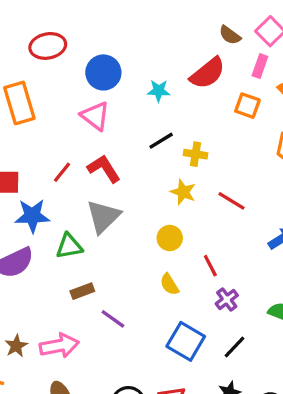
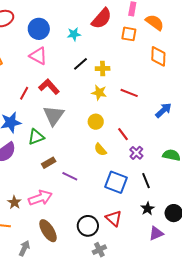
black line: (235, 347) -> (146, 181), turned -56

